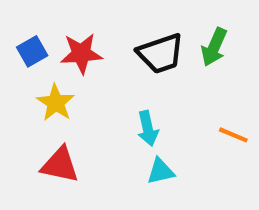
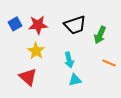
green arrow: (214, 47) -> (100, 35), moved
yellow star: (56, 103) -> (36, 51), moved
red triangle: (60, 165) -> (28, 77), turned 30

